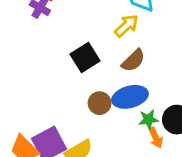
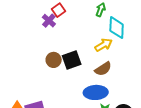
brown circle: (100, 103) -> (54, 60), moved

